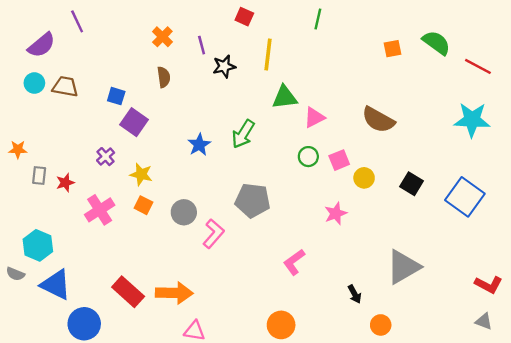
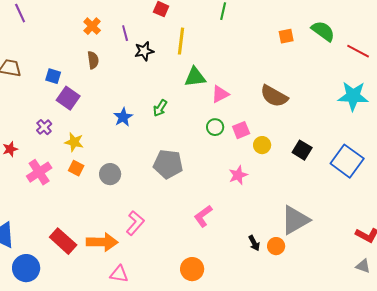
green arrow: (243, 134) -> (160, 108), size x0.7
pink L-shape: (213, 234) -> (135, 223), moved
orange circle: (381, 325) -> (276, 246), moved

